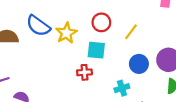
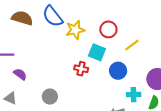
blue circle: (139, 64) -> (118, 71), moved
cyan cross: (122, 88) -> (134, 95), moved

